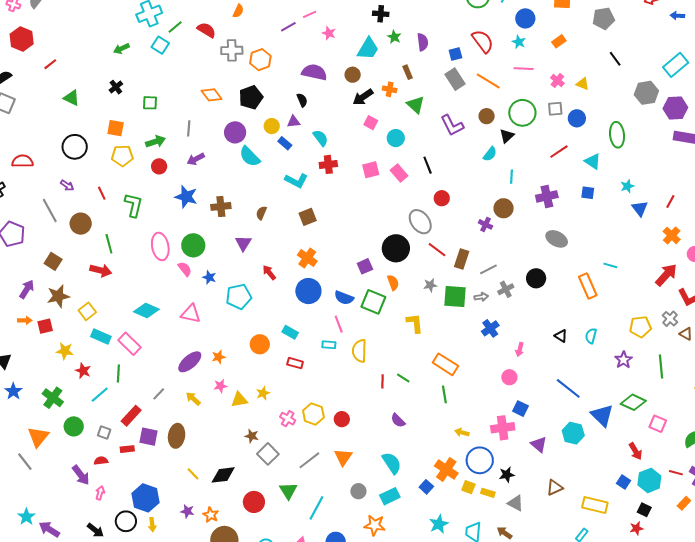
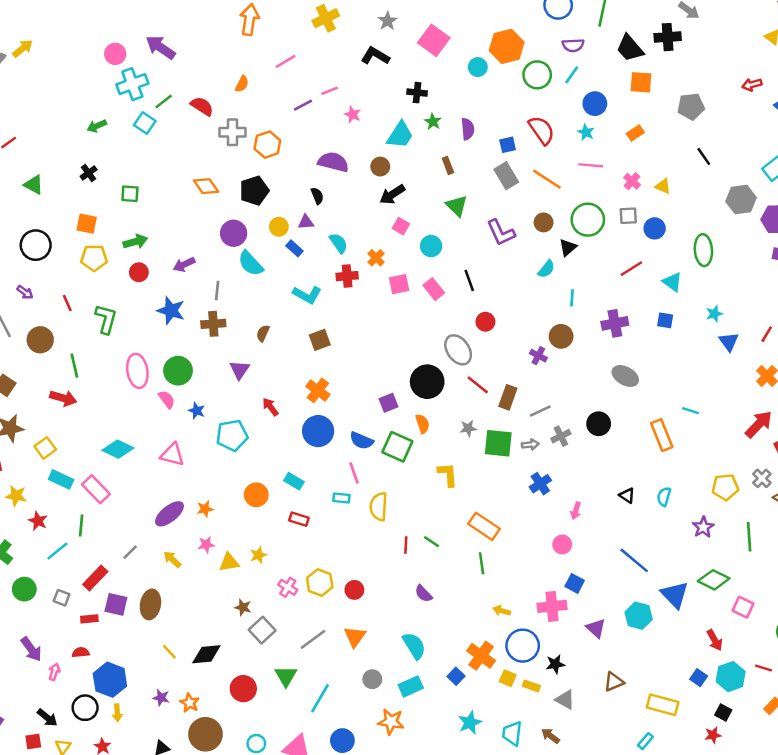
orange cross: (390, 89) -> (376, 258), moved, turned 32
gray line: (189, 128) -> (217, 290), moved
red semicircle: (101, 461) -> (81, 652), moved

